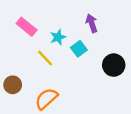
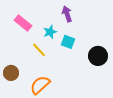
purple arrow: (92, 23) -> (67, 14), moved
cyan square: (79, 49) -> (68, 42), turned -32

